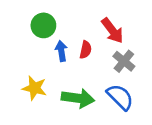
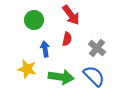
red arrow: (112, 31) -> (71, 15), moved
blue arrow: (61, 51) -> (45, 49), moved

